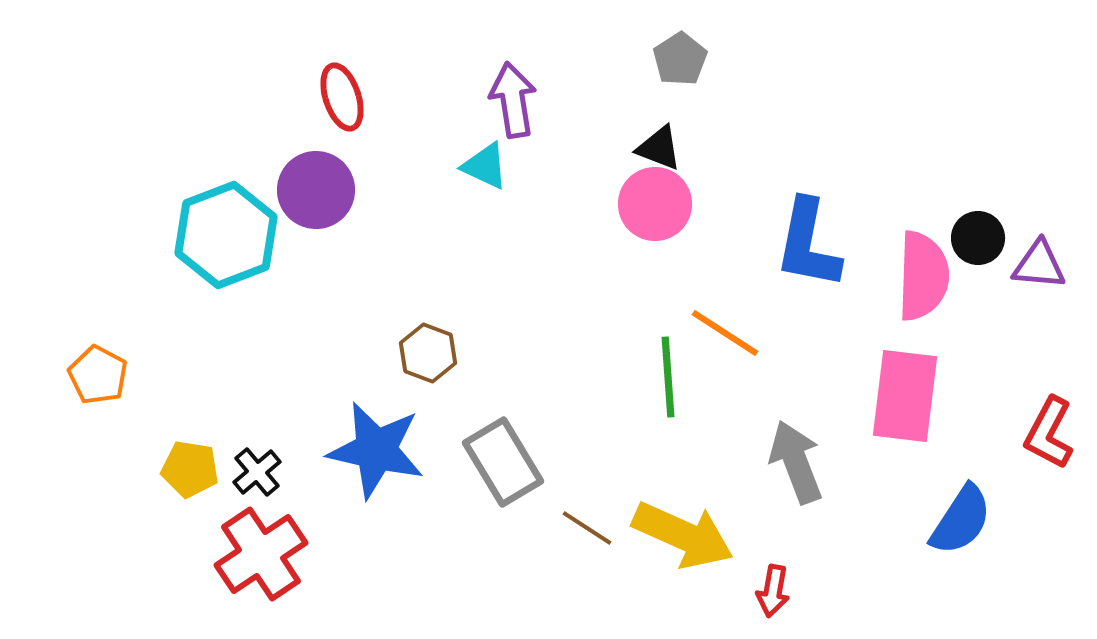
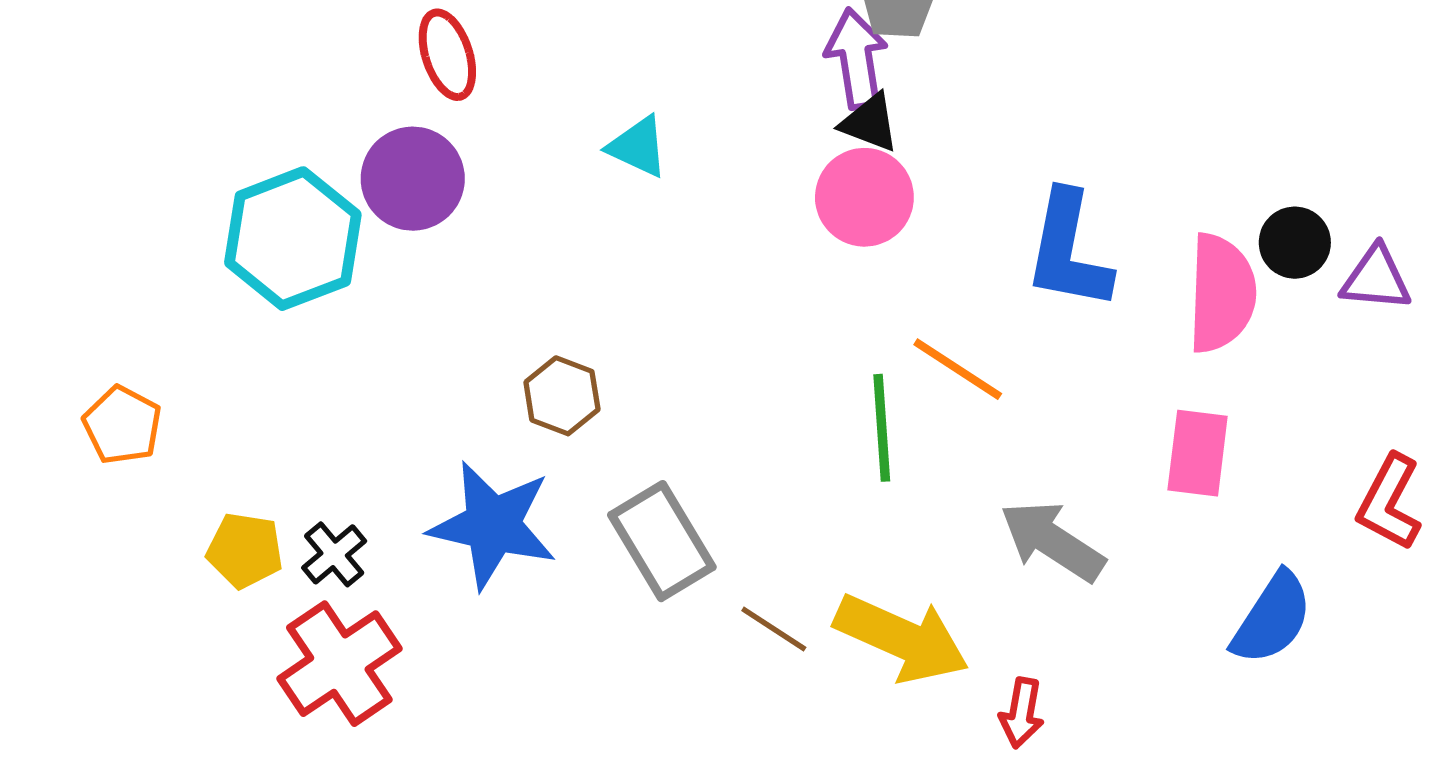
purple arrow: (513, 100) -> (856, 59), moved
pink rectangle: (905, 396) -> (1198, 453), size x0.7
gray arrow: (796, 462) -> (1052, 541), turned -36

